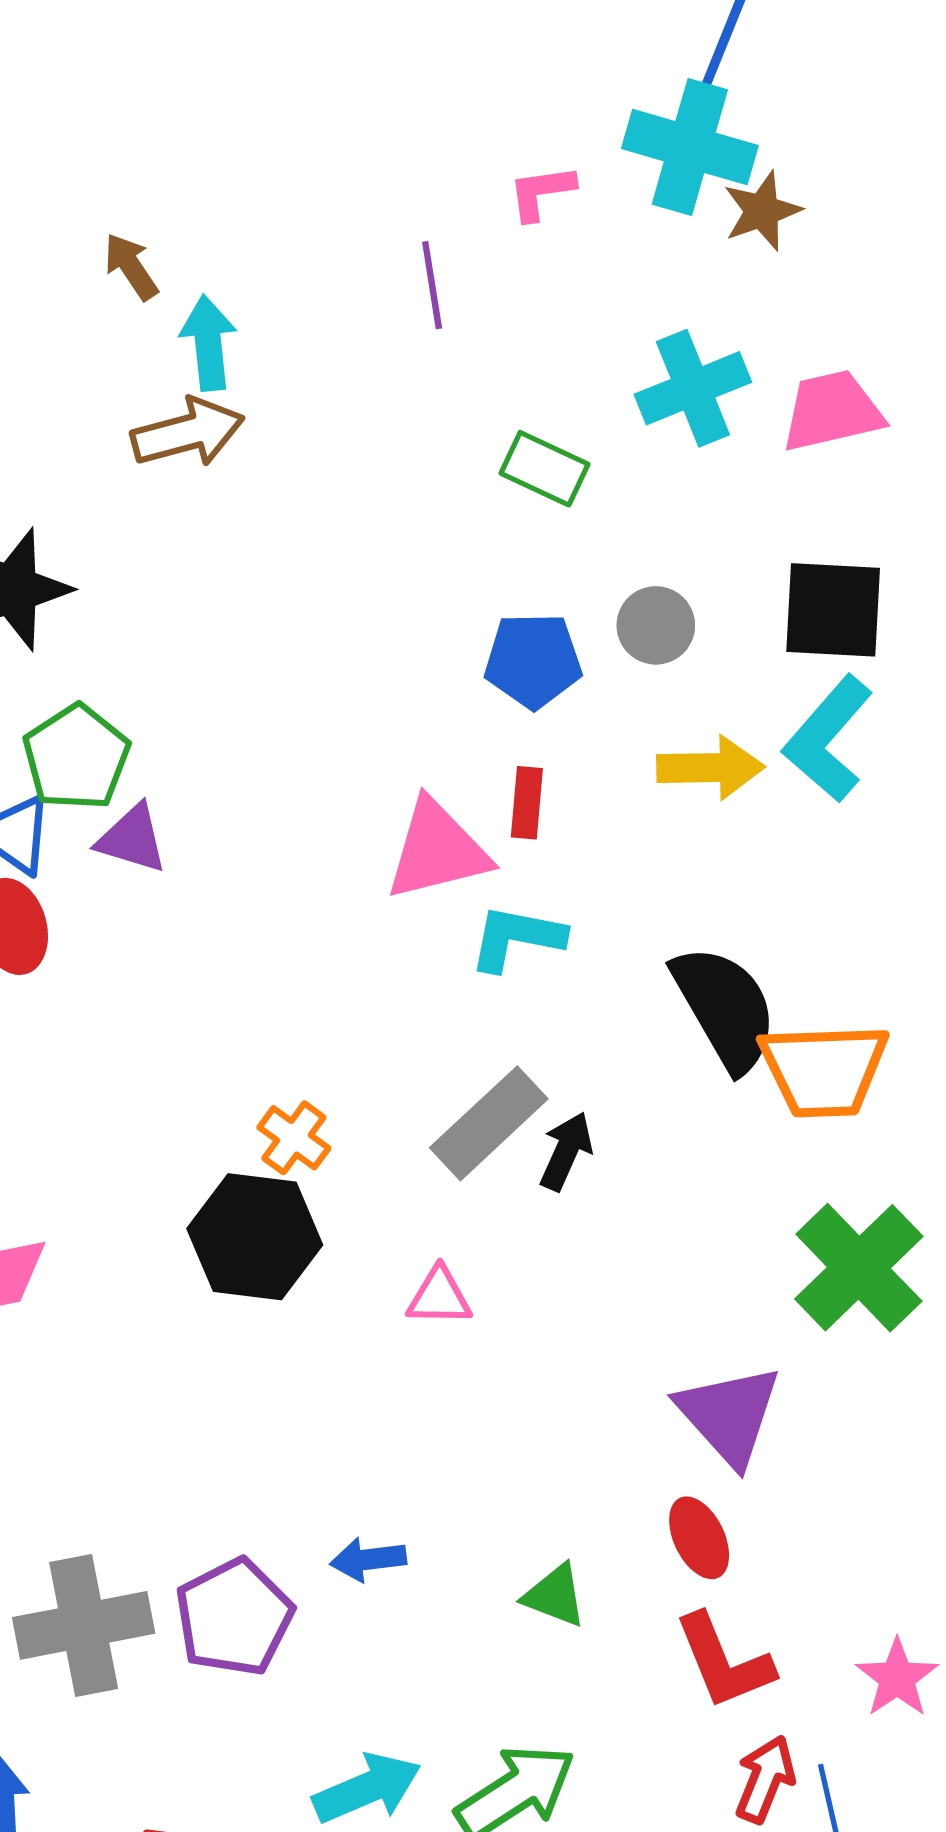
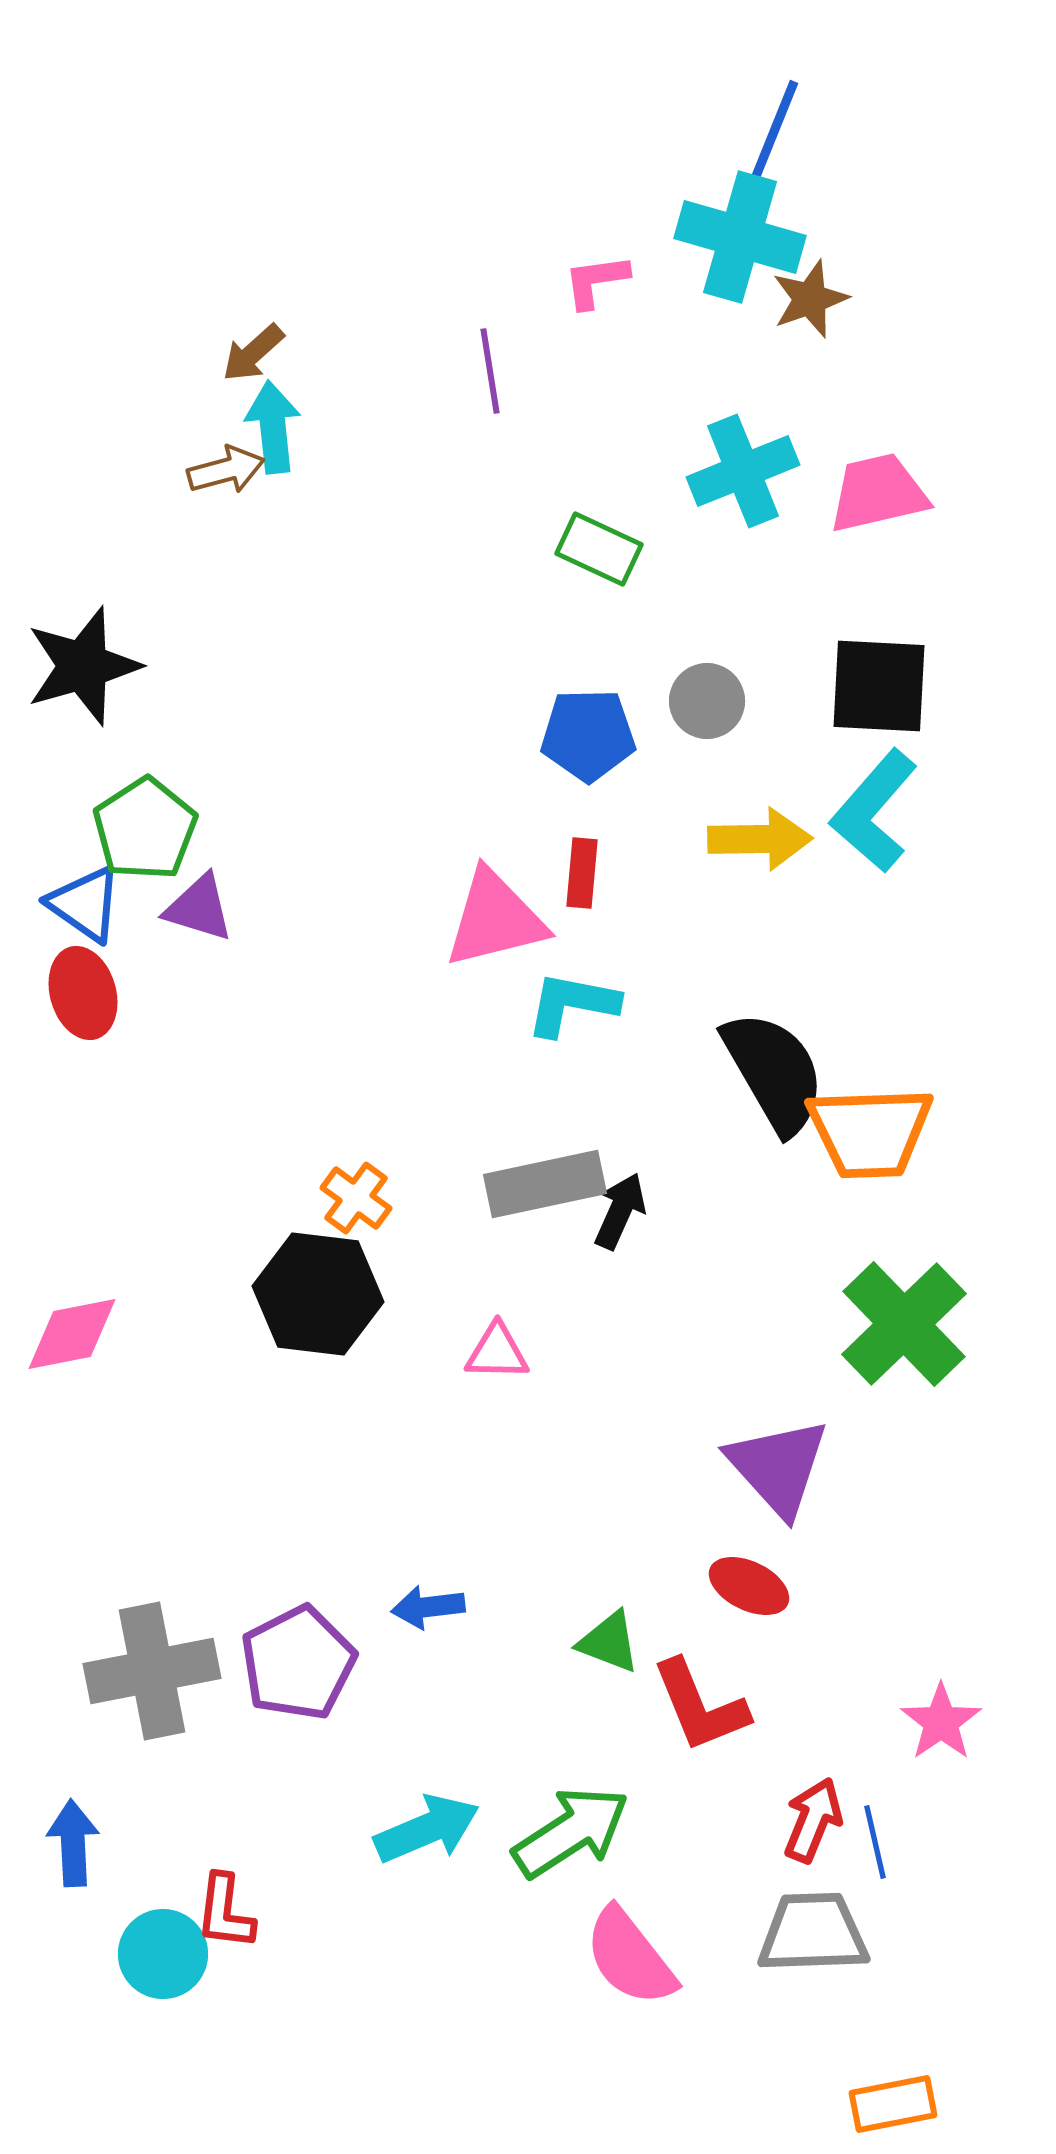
brown arrow: (131, 267) -> (253, 353), moved, turned -98
brown arrow: (188, 433) -> (226, 470), moved, size x0.7
gray rectangle: (489, 1123) -> (545, 1184), turned 31
red ellipse: (699, 1538) -> (749, 1586), turned -38
red L-shape: (724, 1662) -> (700, 1706), moved

